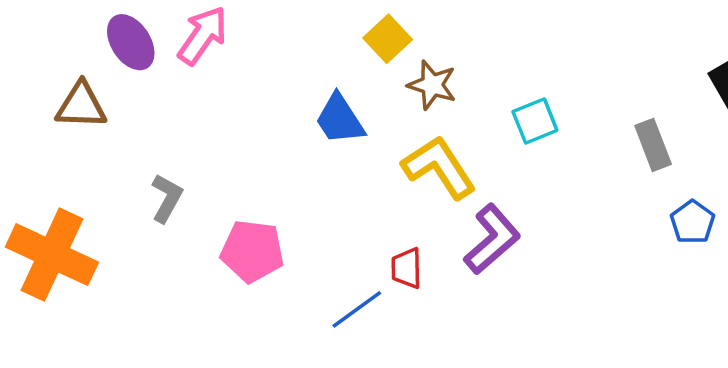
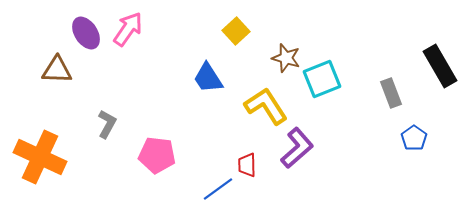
brown star: (432, 85) -> (286, 58), moved
cyan square: (535, 121) -> (322, 79), size x1.4

